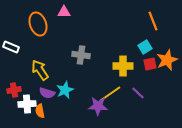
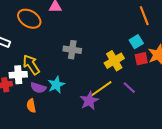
orange ellipse: (38, 24) -> (29, 19), turned -40
yellow cross: (123, 66) -> (114, 61), turned -30
white cross: (27, 104) -> (18, 75), moved
purple star: (98, 106) -> (89, 101), turned -30

